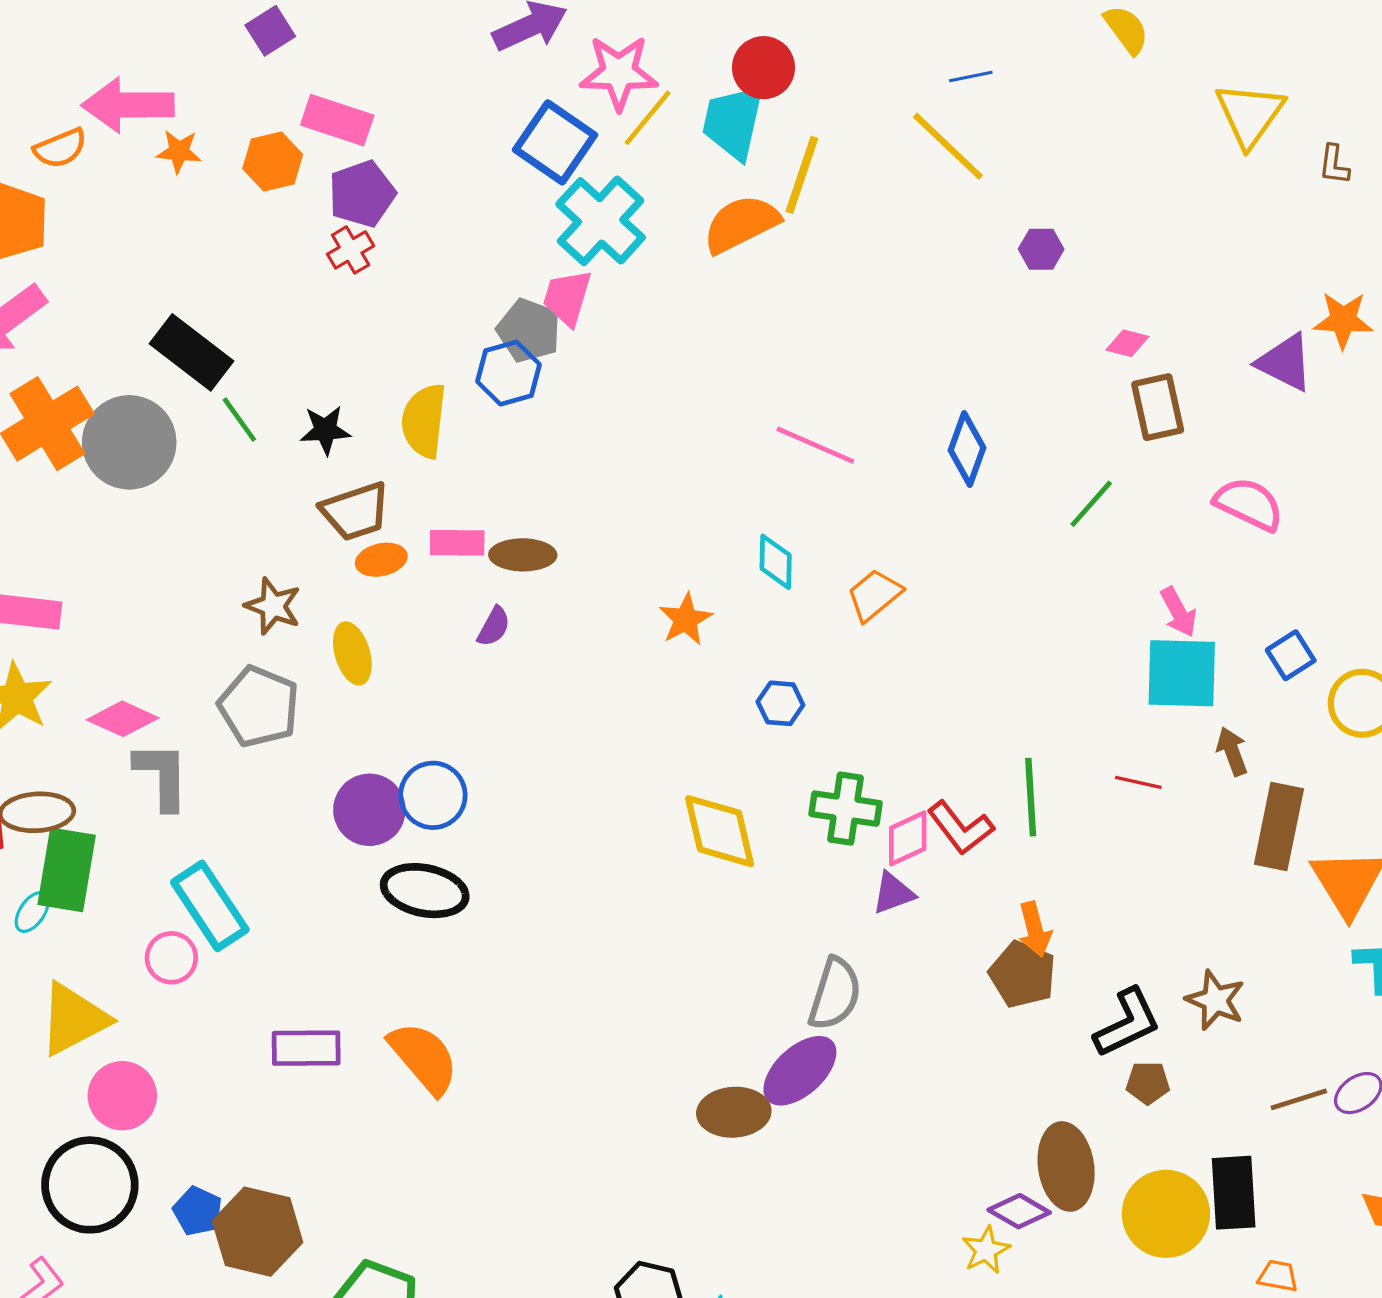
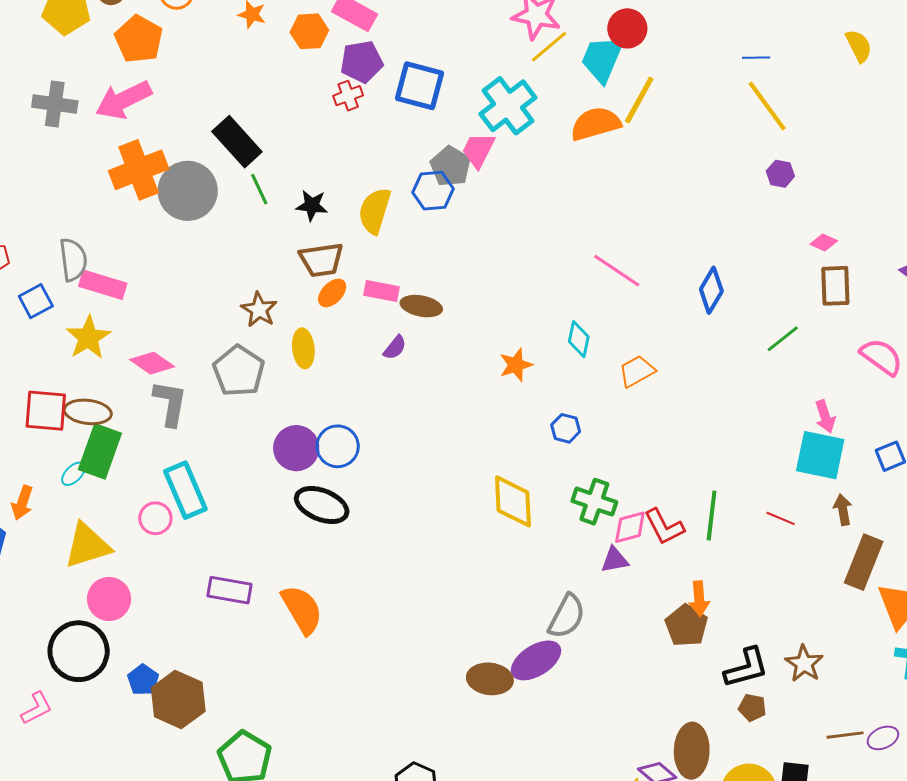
blue square: (555, 142) -> (419, 86), moved, turned -30
yellow line: (948, 146) -> (767, 106), moved
orange ellipse: (381, 560) -> (332, 293), turned -44

